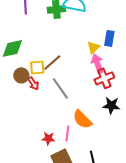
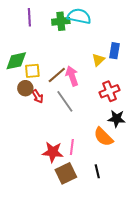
pink arrow: (97, 63) -> (72, 76), moved
yellow square: (37, 67) -> (32, 71), moved
orange semicircle: (82, 119) -> (103, 137), moved
red star: (48, 138) -> (53, 152), size x1.5

